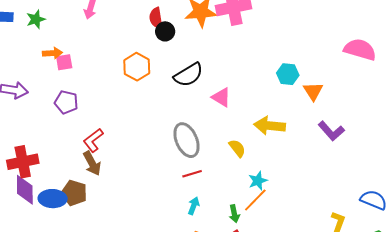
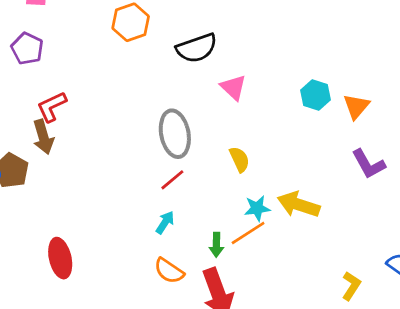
cyan hexagon: (288, 74) -> (316, 95), moved
yellow arrow: (270, 126) -> (299, 205), moved
red line: (192, 174) -> (172, 180), turned -36

